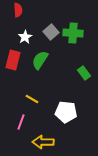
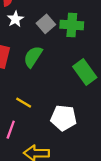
white star: (25, 37) -> (15, 19), moved
green rectangle: (84, 73) -> (85, 72), size x1.5

